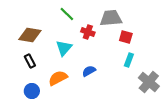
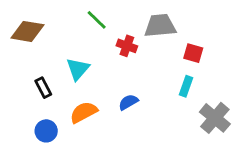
brown diamond: (30, 35) -> (27, 31), moved
red square: (126, 37) -> (193, 53), moved
cyan triangle: (64, 48) -> (78, 69), moved

